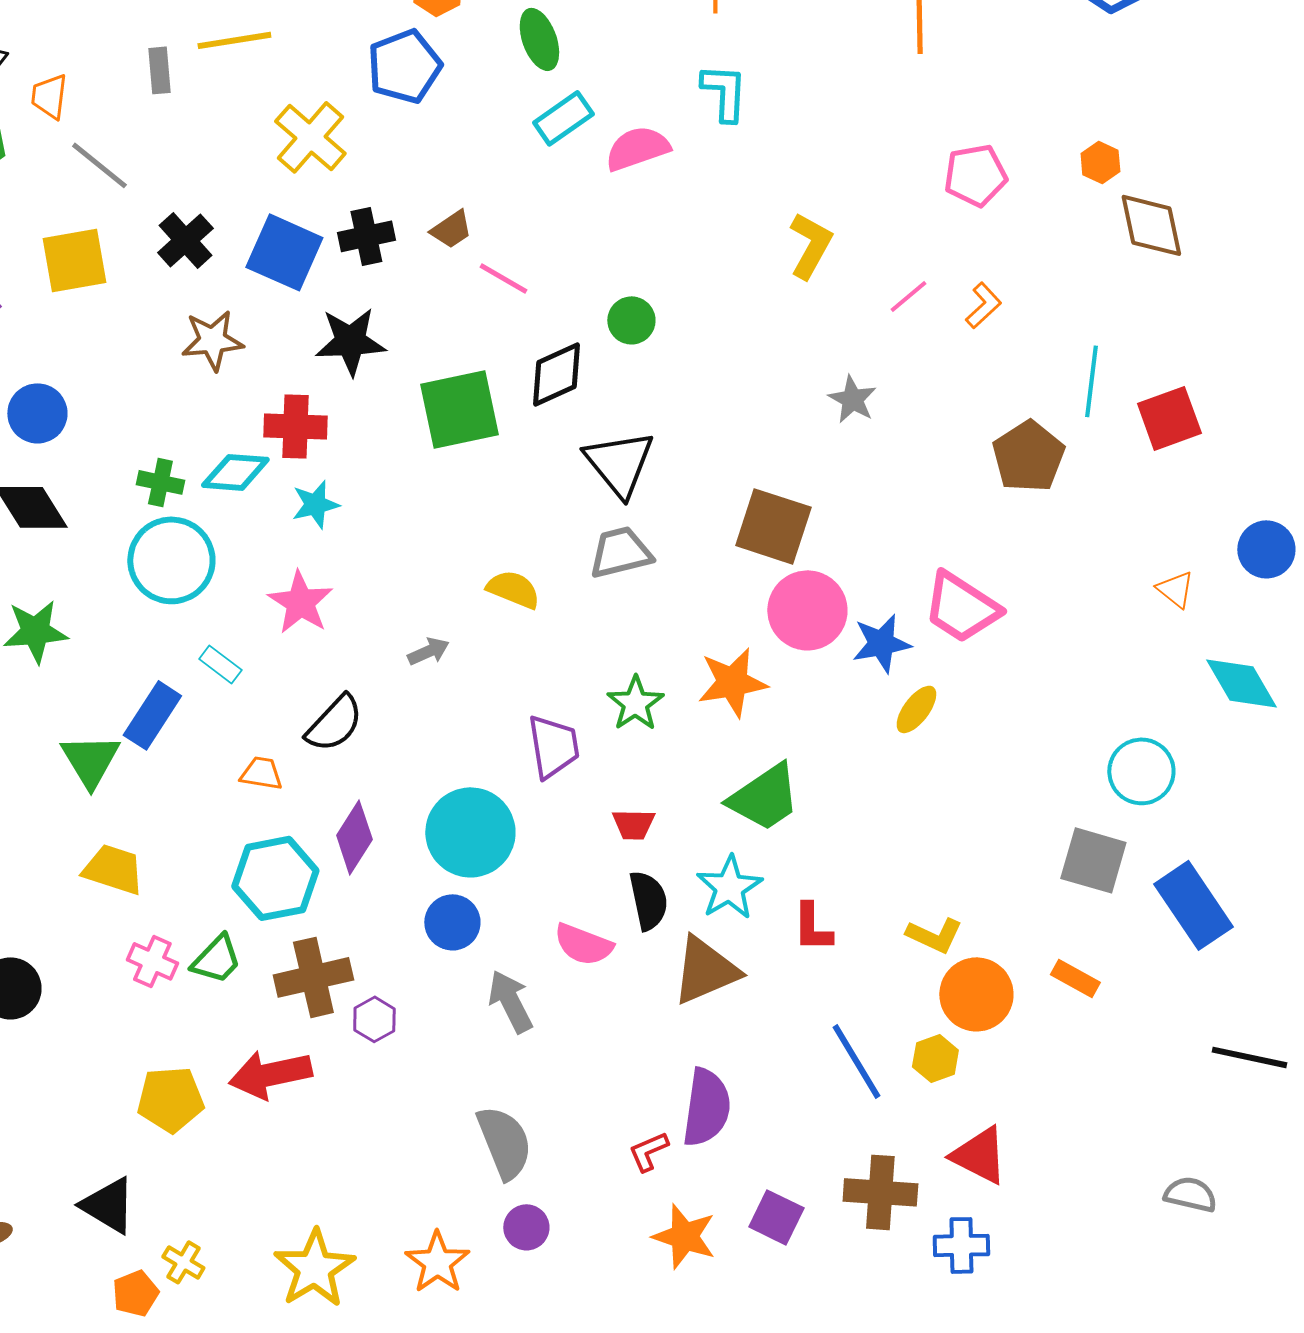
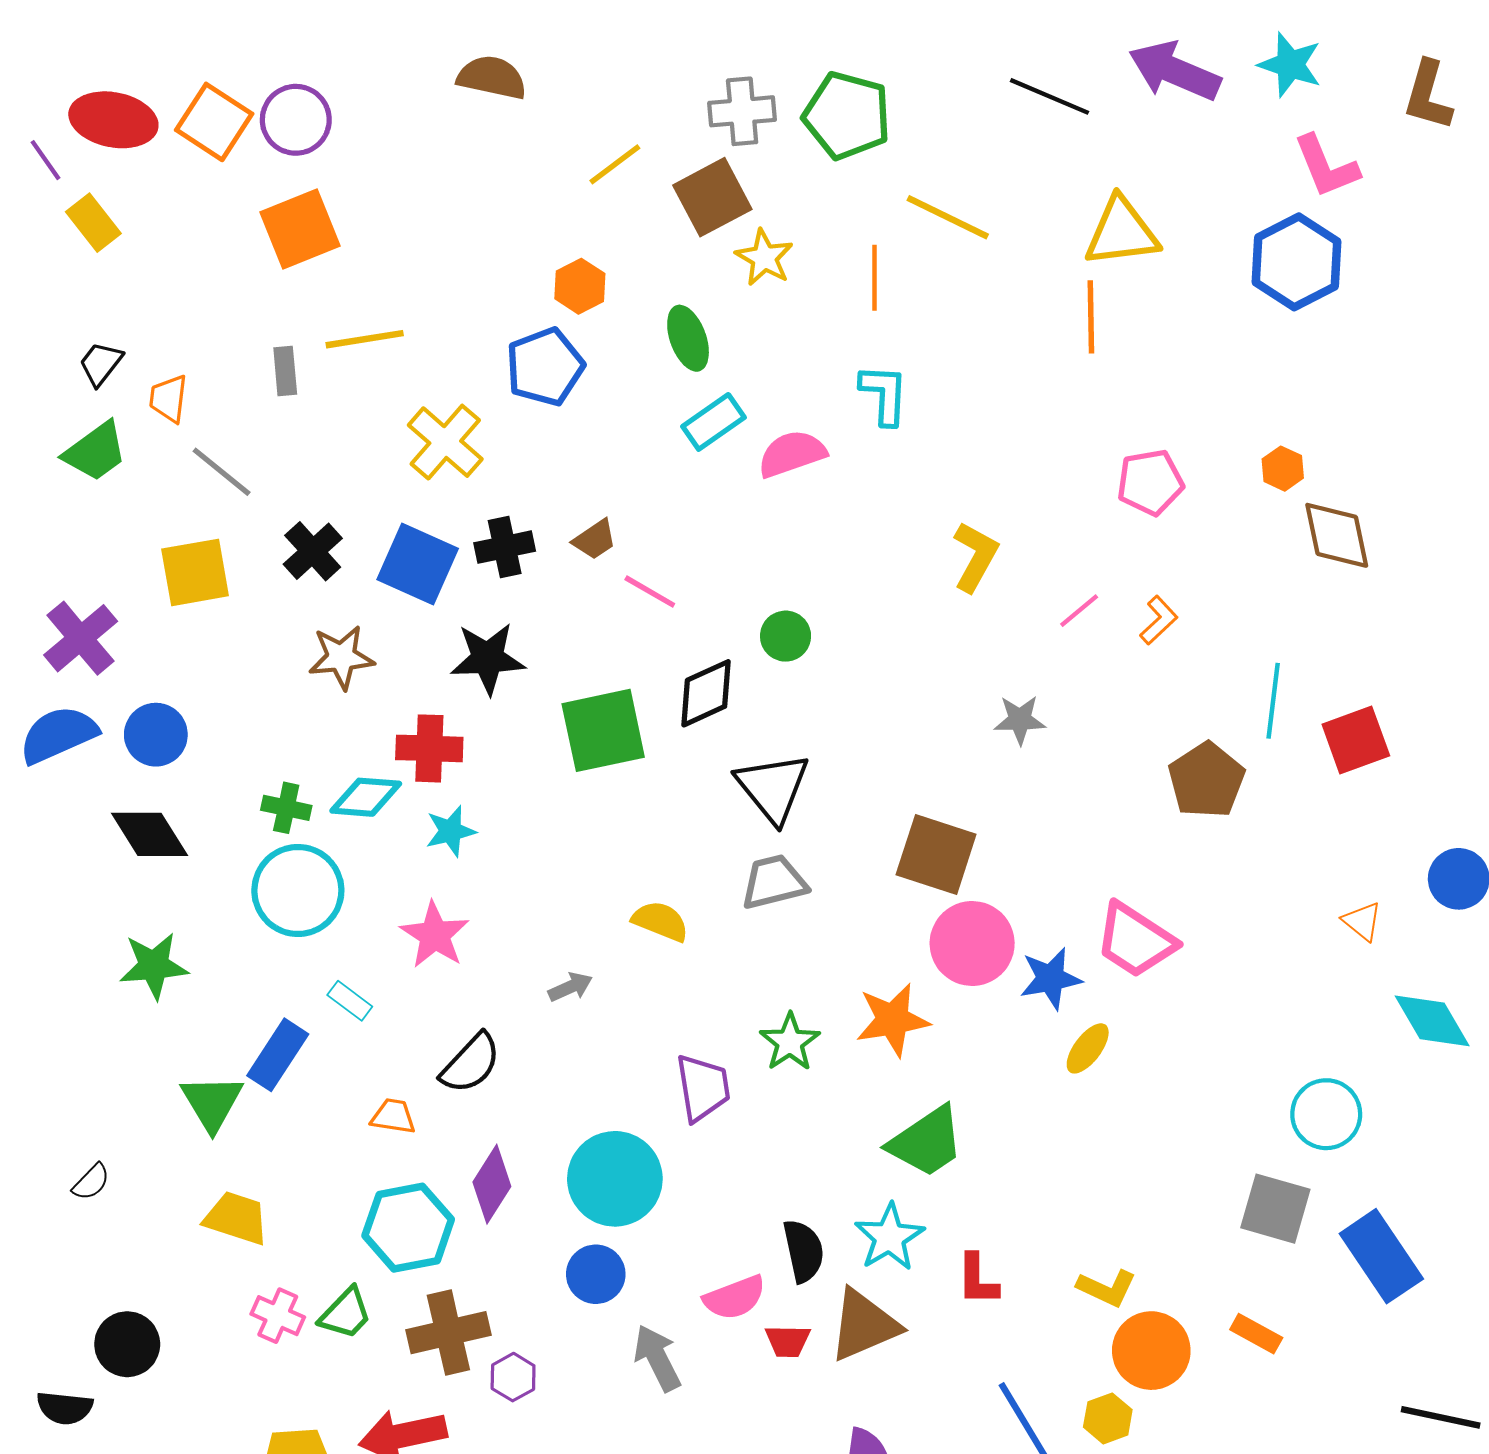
gray star: (852, 399) -> (1020, 720), turned -30
red trapezoid: (633, 824) -> (788, 1341), moved
pink semicircle: (583, 944) -> (735, 1298), turned -42

